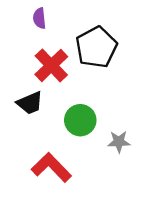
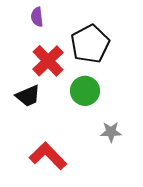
green circle: (80, 120) -> (85, 91), moved

